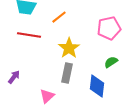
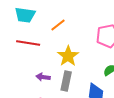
purple arrow: (14, 77) -> (43, 77), moved, turned -120

